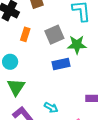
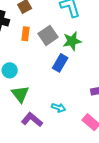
orange rectangle: (25, 34) -> (25, 34), moved
blue rectangle: (61, 64) -> (60, 63), turned -36

